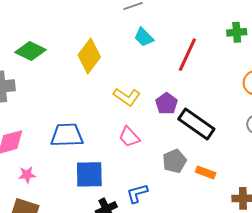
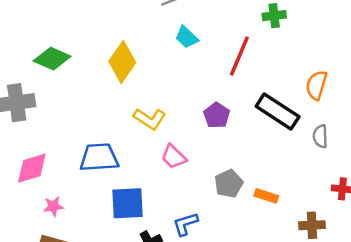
green cross: (237, 32) -> (274, 16), moved
yellow L-shape: (127, 97) -> (150, 119), moved
black rectangle: (196, 124) -> (278, 111), moved

